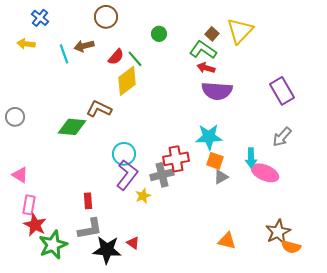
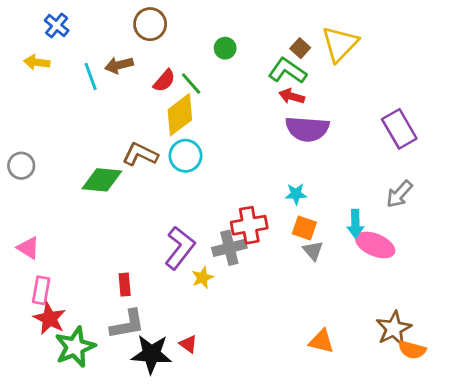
cyan star: (209, 137) -> (296, 194), size x0.6
cyan circle: (124, 154) -> (185, 156), moved
gray triangle: (221, 177) -> (313, 251), turned -42

